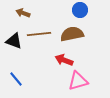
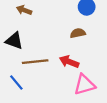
brown line: (39, 34) -> (35, 62), moved
brown semicircle: (72, 34) -> (78, 33), size x0.6

